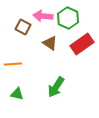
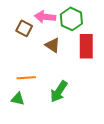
red rectangle: (82, 44) -> (86, 46), turned -55
orange line: (13, 64) -> (26, 78), moved

